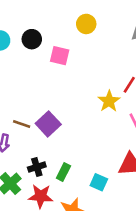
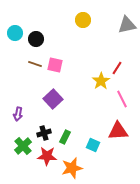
black circle: (32, 39) -> (36, 39), moved
pink square: (60, 56) -> (55, 65), moved
brown line: (22, 124) -> (35, 64), moved

